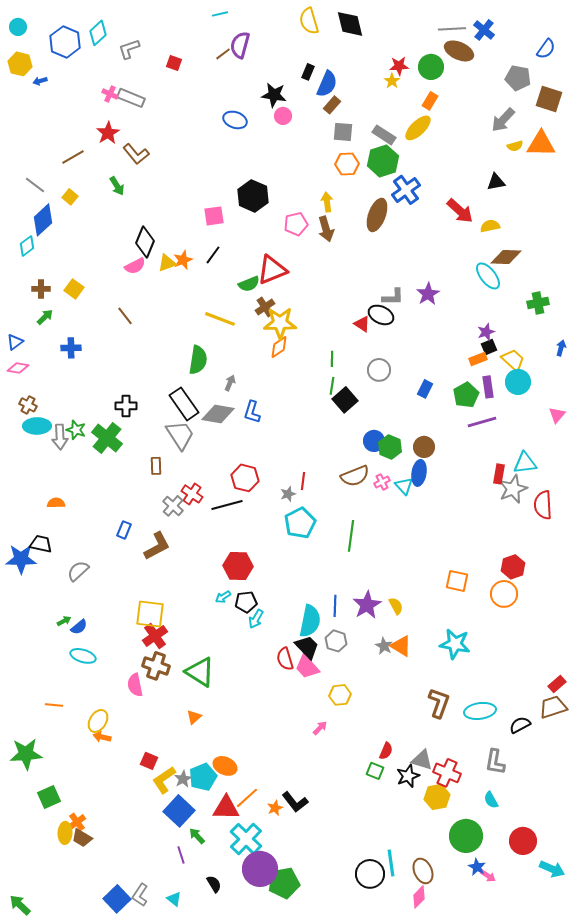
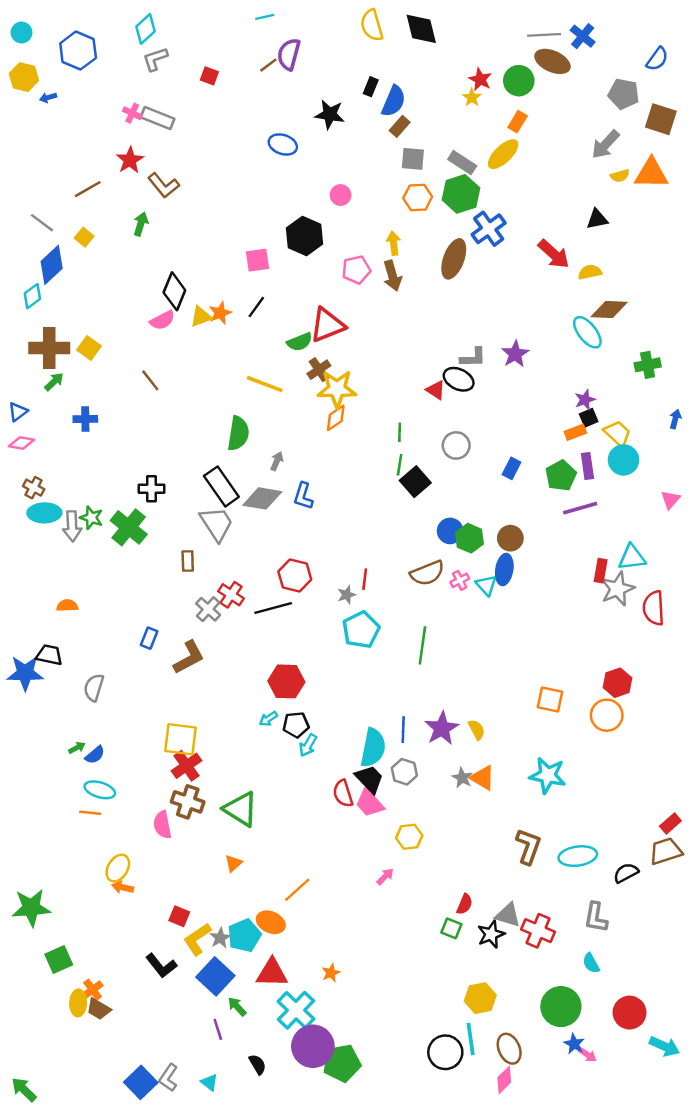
cyan diamond: (98, 33) -> (146, 29), moved
red star: (399, 66) -> (480, 79), turned 30
pink circle: (283, 116) -> (341, 195), moved
green arrow: (117, 186) -> (141, 224), turned -132
brown cross: (41, 289) -> (49, 348), size x1.8
gray semicircle: (78, 571) -> (94, 687), turned -30
orange line: (54, 705) -> (90, 813), moved
yellow hexagon: (437, 797) -> (480, 998), moved
orange line: (247, 798) -> (297, 890), moved
black L-shape: (295, 802) -> (161, 966), moved

